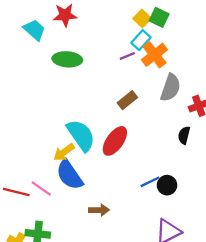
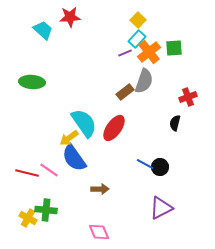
green square: (159, 17) -> (174, 48), moved, turned -30
green ellipse: (67, 59) -> (32, 82), moved
gray semicircle: (170, 88) -> (144, 81), moved
blue line: (150, 182) -> (145, 164), turned 54

